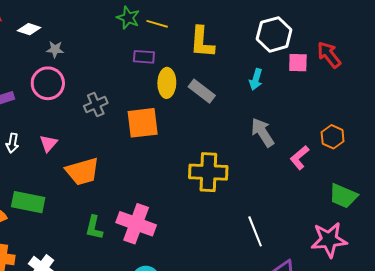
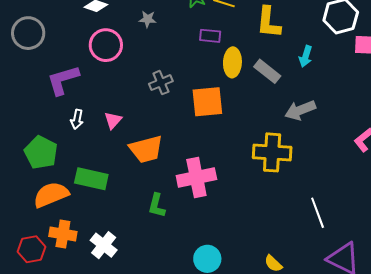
gray star: (55, 49) -> (148, 19), moved
cyan arrow: (256, 79) -> (306, 56), moved
pink circle: (48, 83) -> (106, 45), moved
gray arrow: (263, 132) -> (300, 110), moved, turned -80
pink cross: (136, 224) -> (196, 177), moved, turned -33

